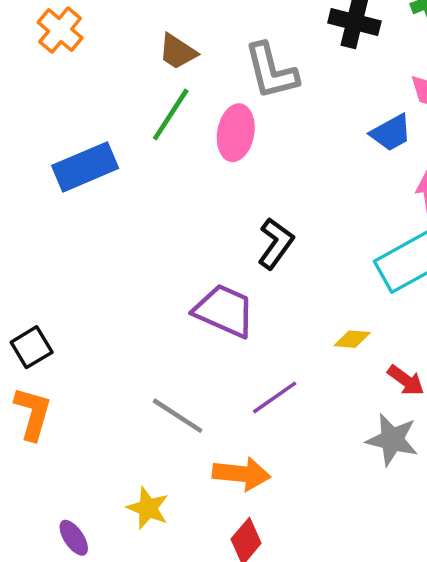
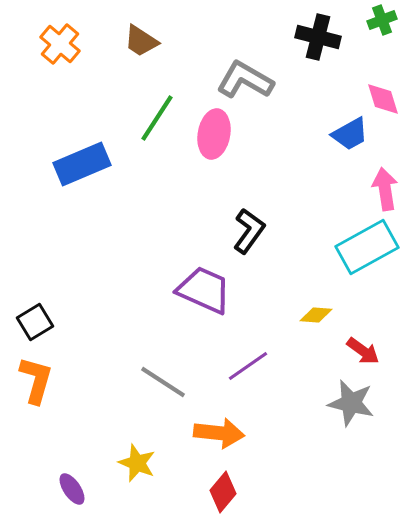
brown trapezoid: (178, 52) -> (141, 41), moved
gray L-shape: (271, 71) -> (245, 80), turned 134

